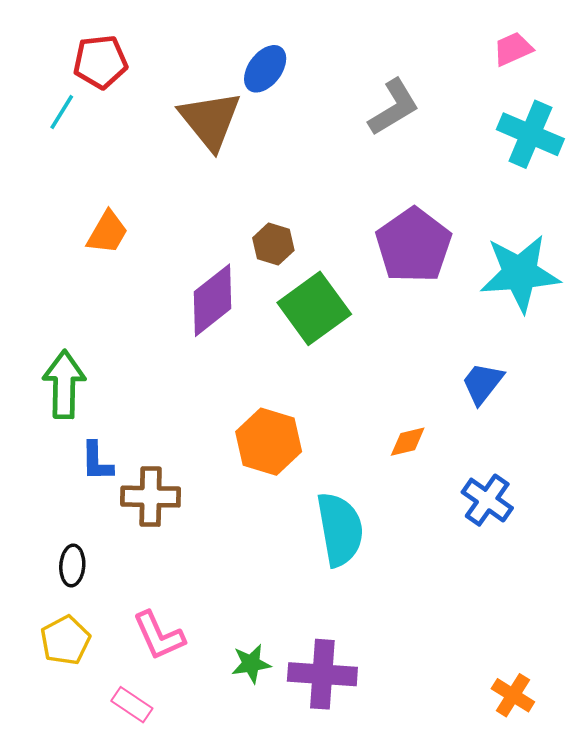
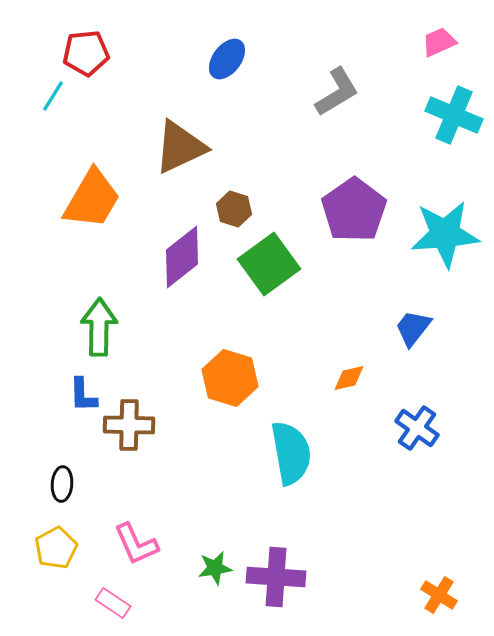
brown triangle: (210, 120) -> (180, 147), moved, turned 44
orange trapezoid: (107, 232) -> (92, 199), size x1.6
green arrow: (64, 384) -> (99, 327), moved

